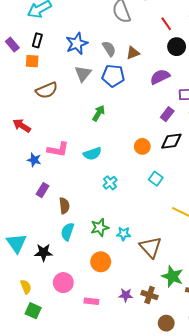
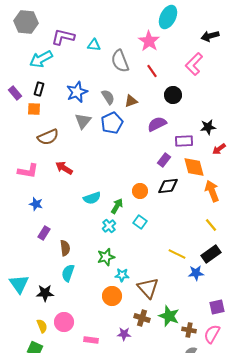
red line: (166, 24) -> (152, 71), moved
blue pentagon: (113, 76) -> (112, 123), turned -30
green arrow: (99, 113) -> (117, 206), moved
red arrow: (22, 126) -> (64, 168), moved
pink L-shape: (58, 150) -> (28, 171), moved
cyan square: (156, 179) -> (140, 222), moved
green star: (100, 227) -> (106, 257), moved
orange circle: (101, 262) -> (112, 296), moved
yellow semicircle: (26, 287) -> (42, 326), moved
brown cross: (150, 295) -> (142, 318), moved

